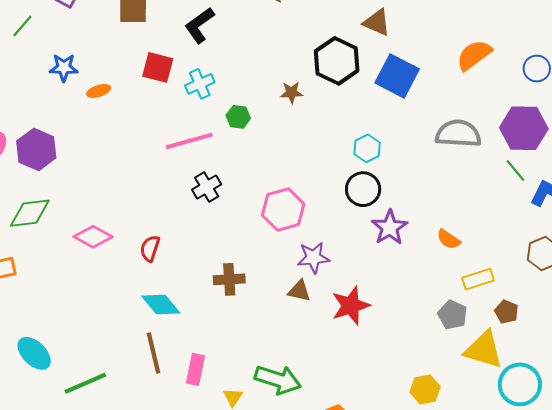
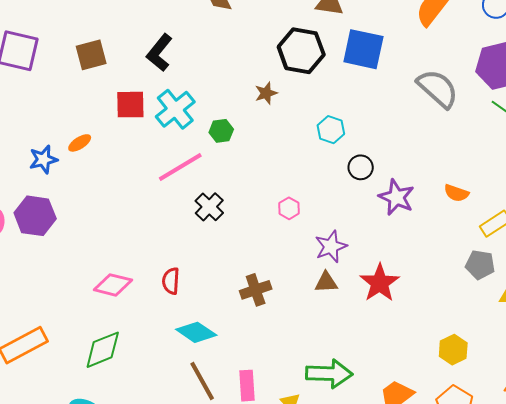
blue star: (64, 68) -> (43, 159), moved
cyan cross: (200, 84) -> (175, 109), size x1.4
gray semicircle: (458, 134) -> (438, 89), turned 54
cyan hexagon: (367, 148) -> (331, 130), moved
black circle: (363, 189) -> (361, 167), size x0.7
pink hexagon: (283, 210) -> (289, 208), size x0.5
green diamond: (30, 213) -> (103, 350), moved
yellow hexagon: (425, 390) -> (453, 350), moved

